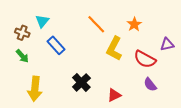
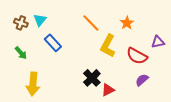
brown cross: (22, 33) -> (21, 23), moved
black cross: (81, 82) -> (92, 78), moved
purple semicircle: (150, 85) -> (142, 80), turned 88

